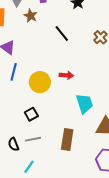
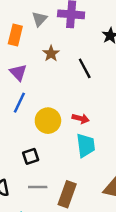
brown star: (31, 16) -> (51, 54), moved
cyan trapezoid: (84, 103) -> (86, 145), moved
gray line: (33, 139) -> (38, 187), moved

